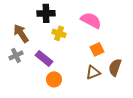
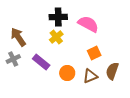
black cross: (46, 13) -> (58, 17), moved
yellow cross: (59, 33) -> (56, 37), turned 32
orange circle: (54, 79) -> (67, 73), moved

